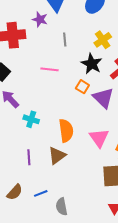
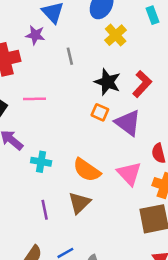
yellow cross: (103, 40) -> (116, 35), moved
pink line: (50, 69) -> (34, 99), moved
orange semicircle: (66, 131) -> (87, 170), turned 140

